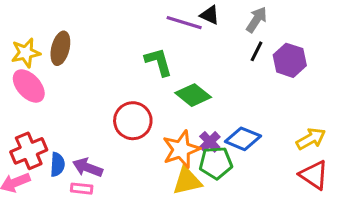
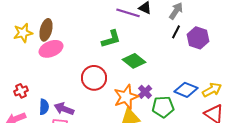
green L-shape: (158, 62) -> (111, 39), turned 90
pink ellipse: (29, 86) -> (51, 49), moved, turned -70
blue diamond: (243, 139) -> (186, 90), moved
red cross: (29, 151) -> (21, 91), moved, size x0.6
green pentagon: (216, 163) -> (163, 107), moved

